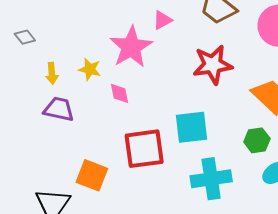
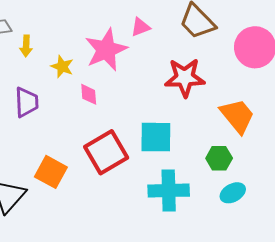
yellow arrow: (52, 73) -> (26, 46), moved
purple trapezoid: (59, 109) -> (27, 102), turned 68
red square: (144, 149) -> (106, 152), turned -30

